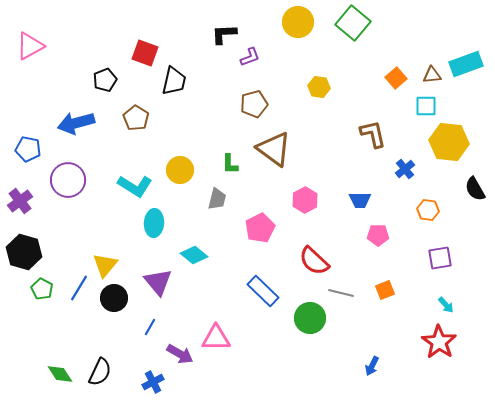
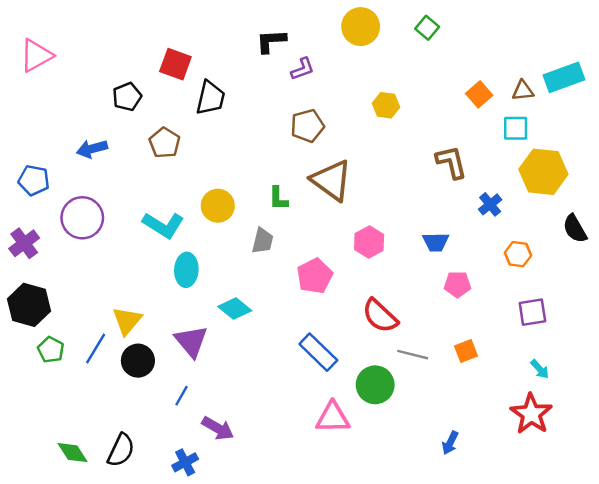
green square: (353, 23) -> (427, 28), size x0.6
blue arrow: (76, 123) -> (92, 149), size x0.7
pink triangle: (216, 338) -> (333, 417), moved

